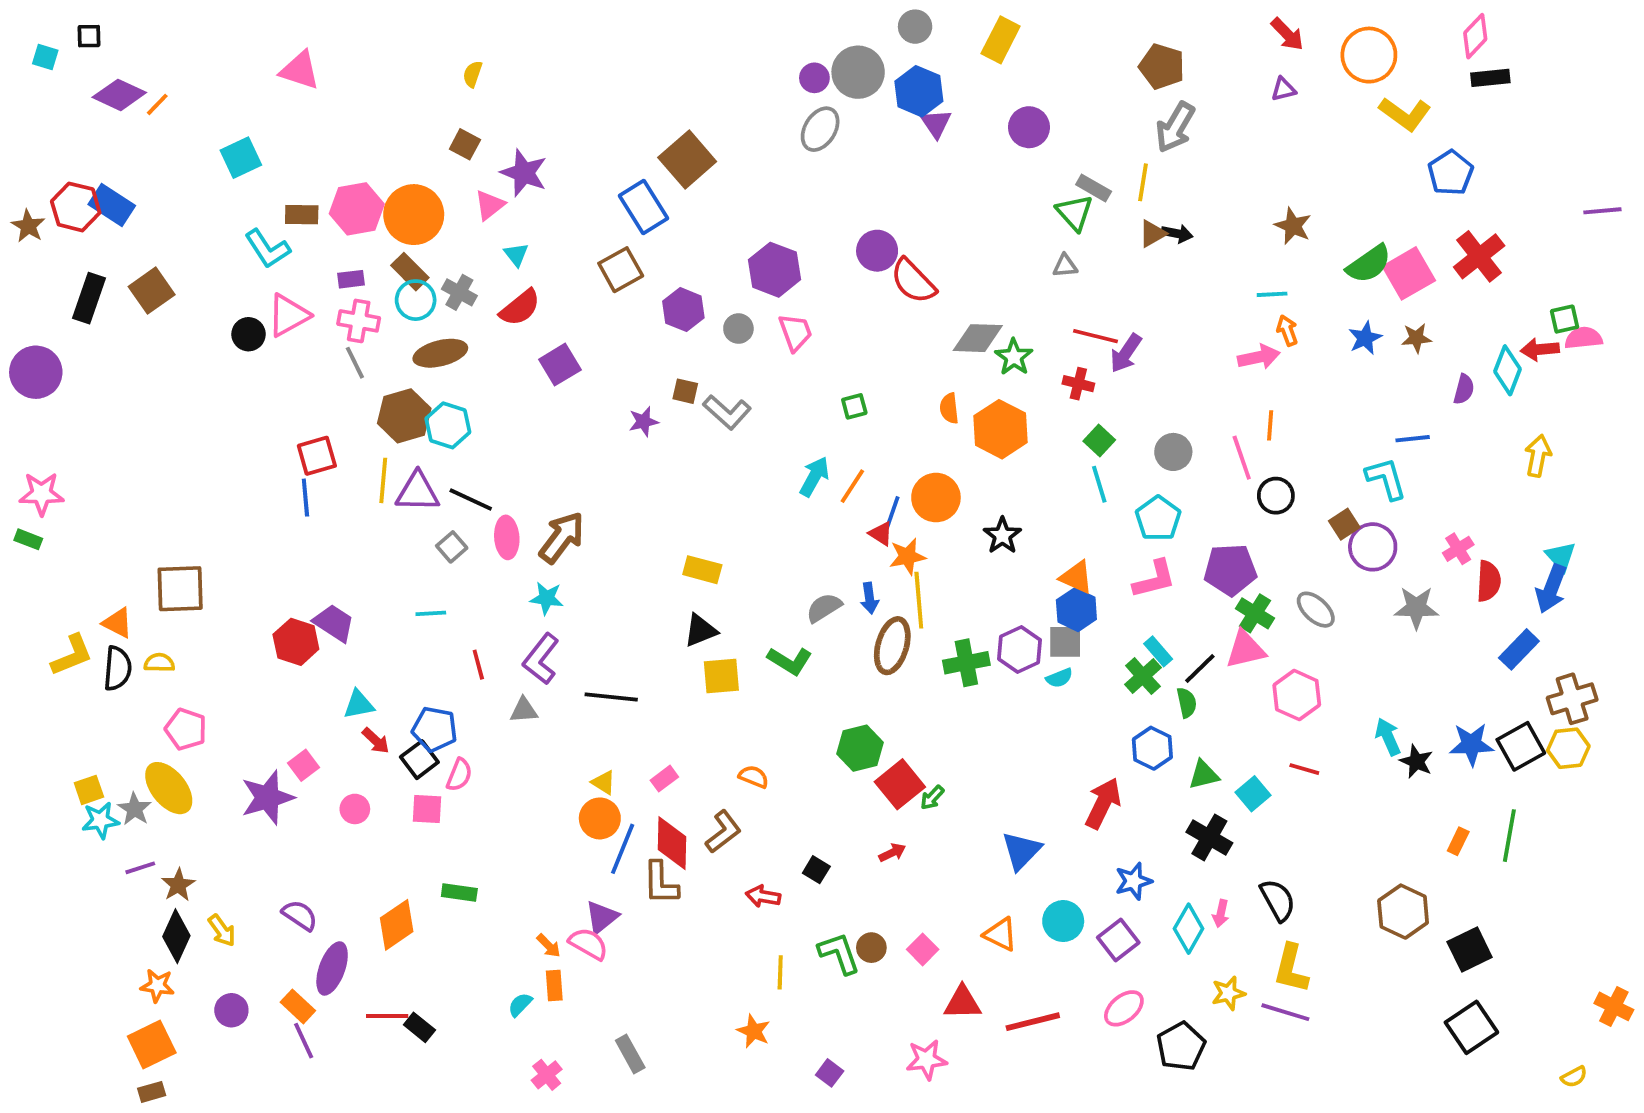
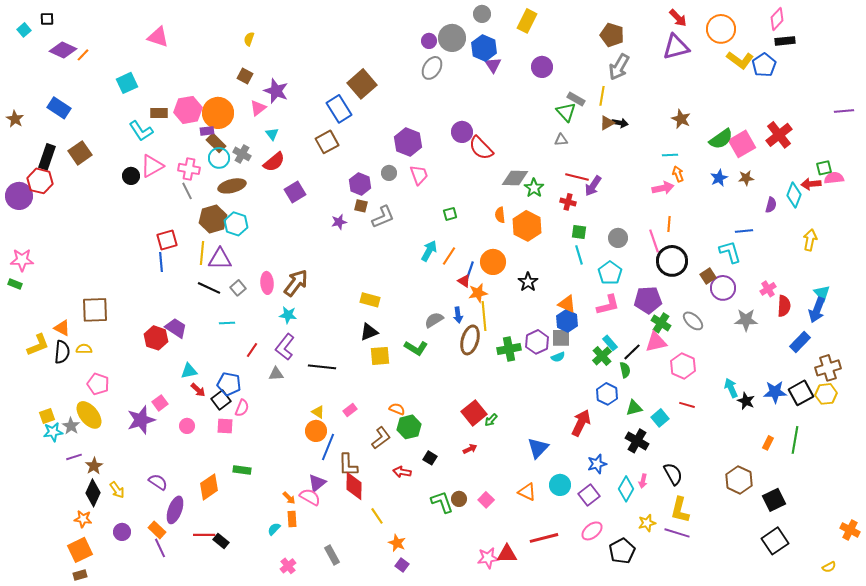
cyan square: (45, 57) -> (24, 30), turned 32
purple triangle: (1283, 89) -> (676, 47), size x2.0
blue pentagon: (1451, 173) -> (764, 65), moved
red hexagon: (76, 207) -> (40, 181), moved
purple rectangle: (351, 279) -> (207, 131), moved
purple hexagon: (683, 310) -> (360, 184), moved
gray L-shape: (727, 412) -> (383, 217), turned -65
green square: (1099, 441) -> (579, 232), turned -35
black circle: (1276, 496) -> (672, 261), size x1.6
black line: (471, 499) -> (209, 288), moved
red line: (478, 665) -> (252, 350), turned 49
green hexagon: (860, 748) -> (409, 427), moved
red diamond: (672, 843) -> (354, 486), moved
yellow line: (780, 972) -> (377, 516), moved, turned -36
red triangle: (963, 1003) -> (507, 554), moved
purple square: (830, 1073) -> (402, 565), moved

